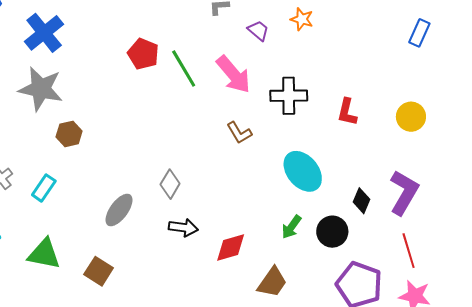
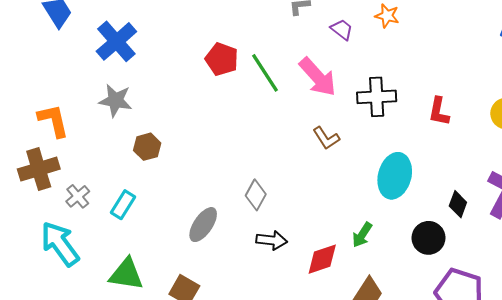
gray star: (41, 89) -> (115, 100), size x0.7
cyan ellipse: (303, 171) -> (395, 176), turned 57
green arrow: (291, 227) -> (362, 235), moved

